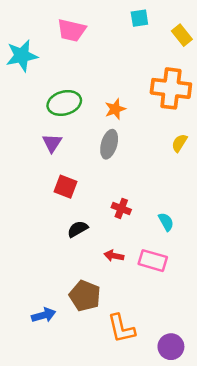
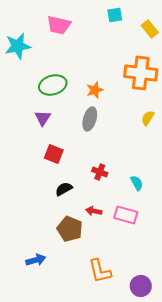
brown pentagon: (85, 296) -> (70, 229), moved

